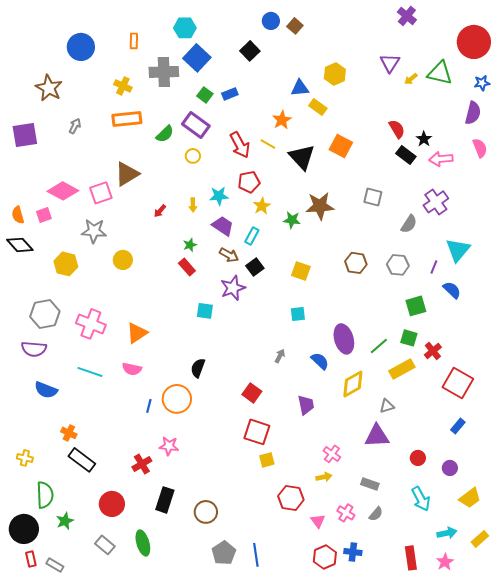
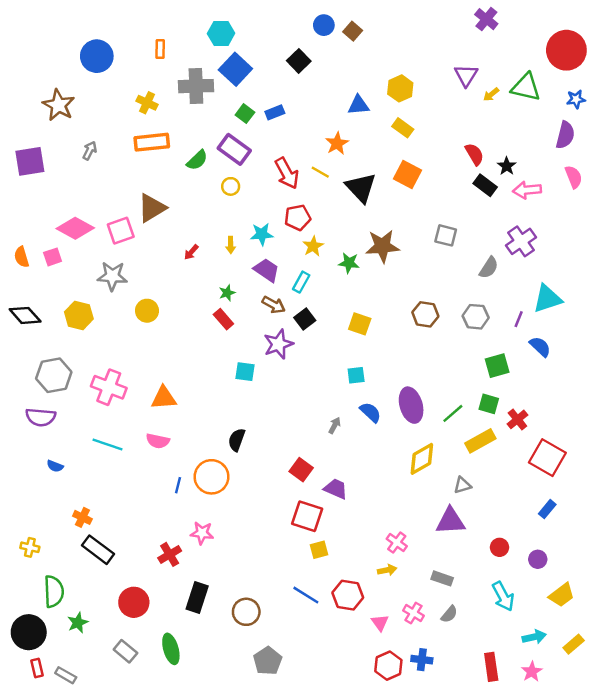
yellow rectangle: (318, 107) -> (403, 128), moved
black diamond: (20, 245) -> (25, 315), moved
cyan triangle: (458, 250) -> (547, 299), turned 32
orange triangle: (137, 333) -> (164, 398), turned 30
blue semicircle: (320, 361) -> (370, 412), moved
blue semicircle: (46, 390) -> (55, 466), size x0.6
purple trapezoid: (306, 405) -> (336, 489), moved, turned -55
blue line: (256, 555) -> (306, 595), moved, turned -50

